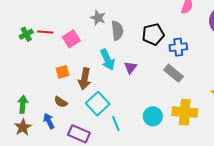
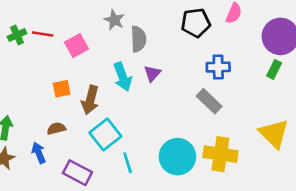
black pentagon: (153, 34) -> (196, 23), moved
purple triangle: (130, 67) -> (152, 73), moved
brown semicircle: (61, 102) -> (56, 129), turned 128
cyan circle: (153, 116) -> (177, 157), size x1.4

